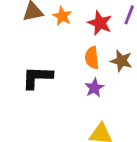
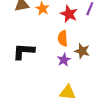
brown star: (121, 61) -> (82, 51), moved

